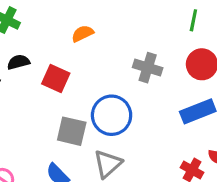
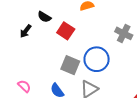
black semicircle: (18, 62) -> (44, 17), turned -144

